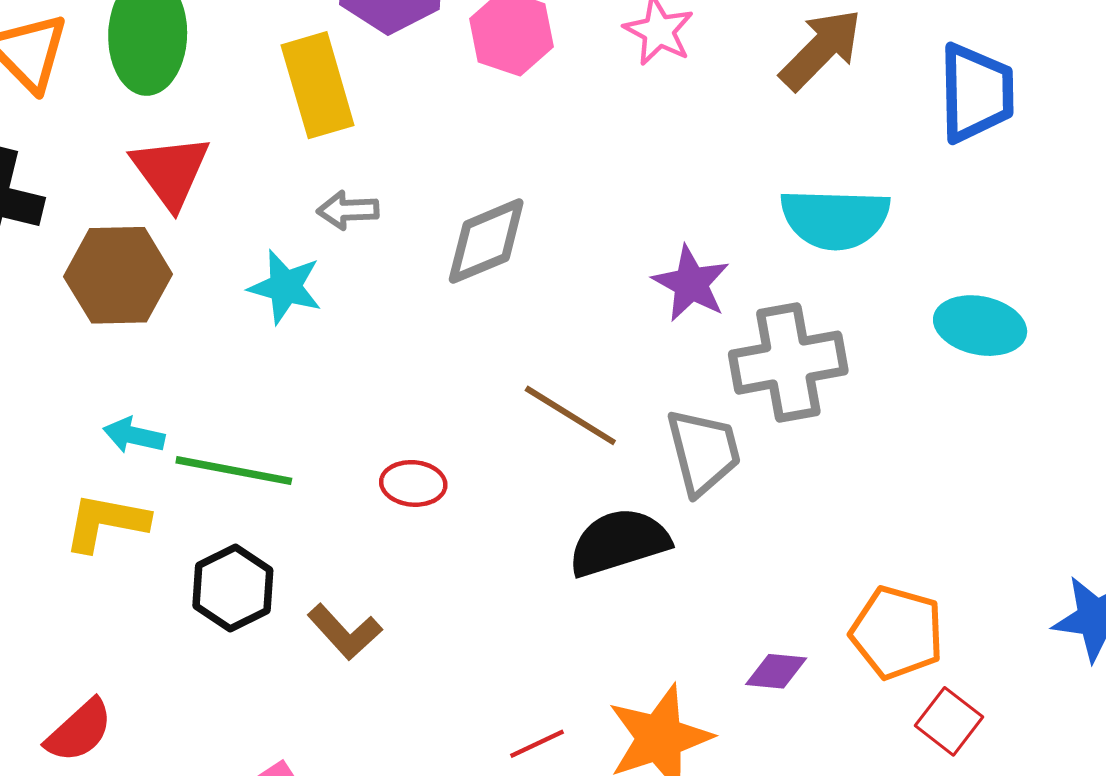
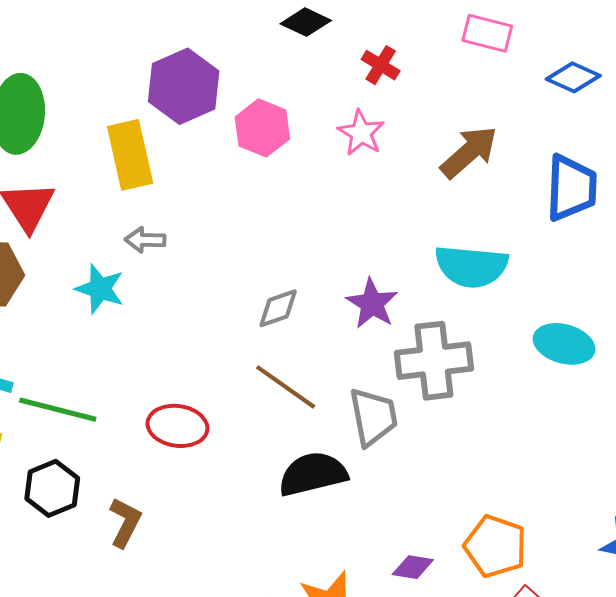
gray diamond: (486, 241) -> (278, 308), moved, size x0.7
red ellipse: (413, 483) -> (177, 426), size x1.4
brown L-shape: (345, 632) -> (125, 523), turned -114

